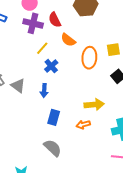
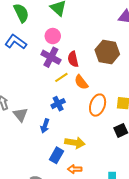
yellow line: (42, 48) -> (61, 77), moved
yellow arrow: (94, 105) -> (75, 143), moved
blue rectangle: (54, 117) -> (57, 155), moved

